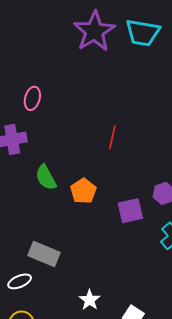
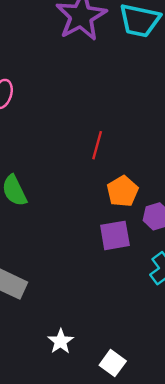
orange pentagon: (83, 191) -> (122, 191), moved

